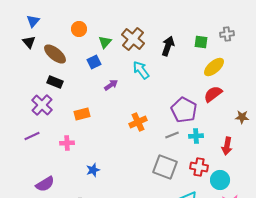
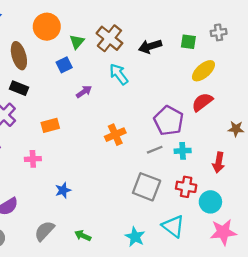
orange circle: (79, 29) -> (47, 27), size x1.5
black arrow: (168, 46) -> (150, 46), turned -126
brown ellipse: (55, 54) -> (19, 56), turned 35

